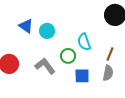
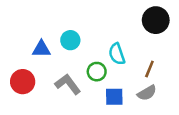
blue triangle: (26, 26) -> (41, 49), moved, turned -35
gray semicircle: (108, 73) -> (147, 93), turned 49

